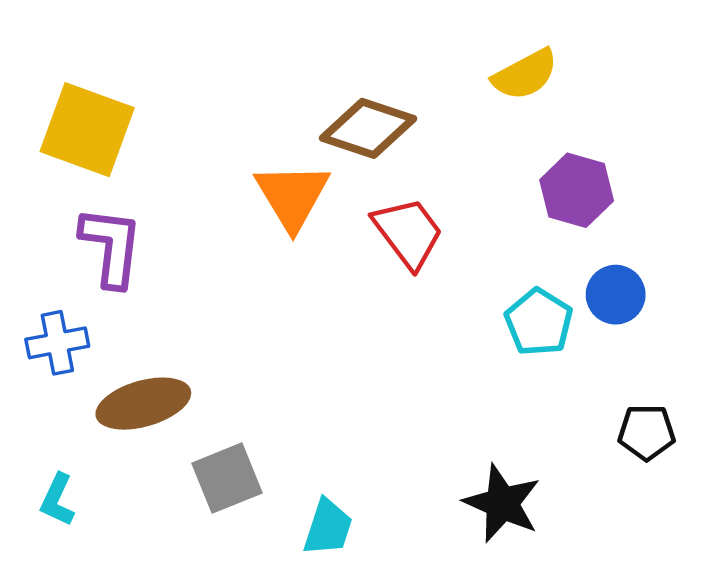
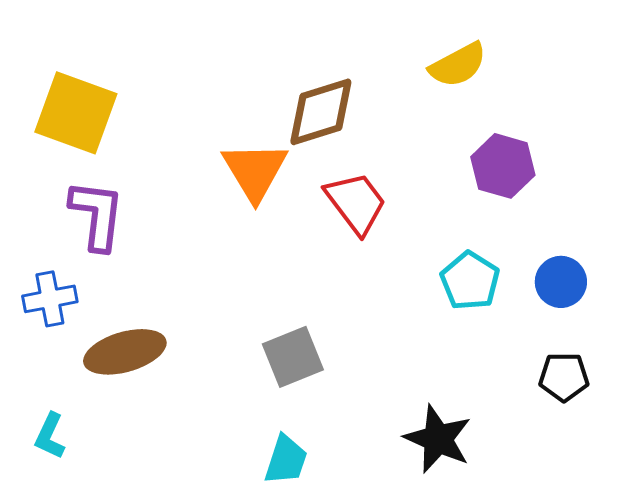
brown diamond: (368, 128) -> (321, 112), turned -36
blue circle: (616, 295) -> (561, 282), moved
gray square: (227, 478) -> (293, 357), moved

